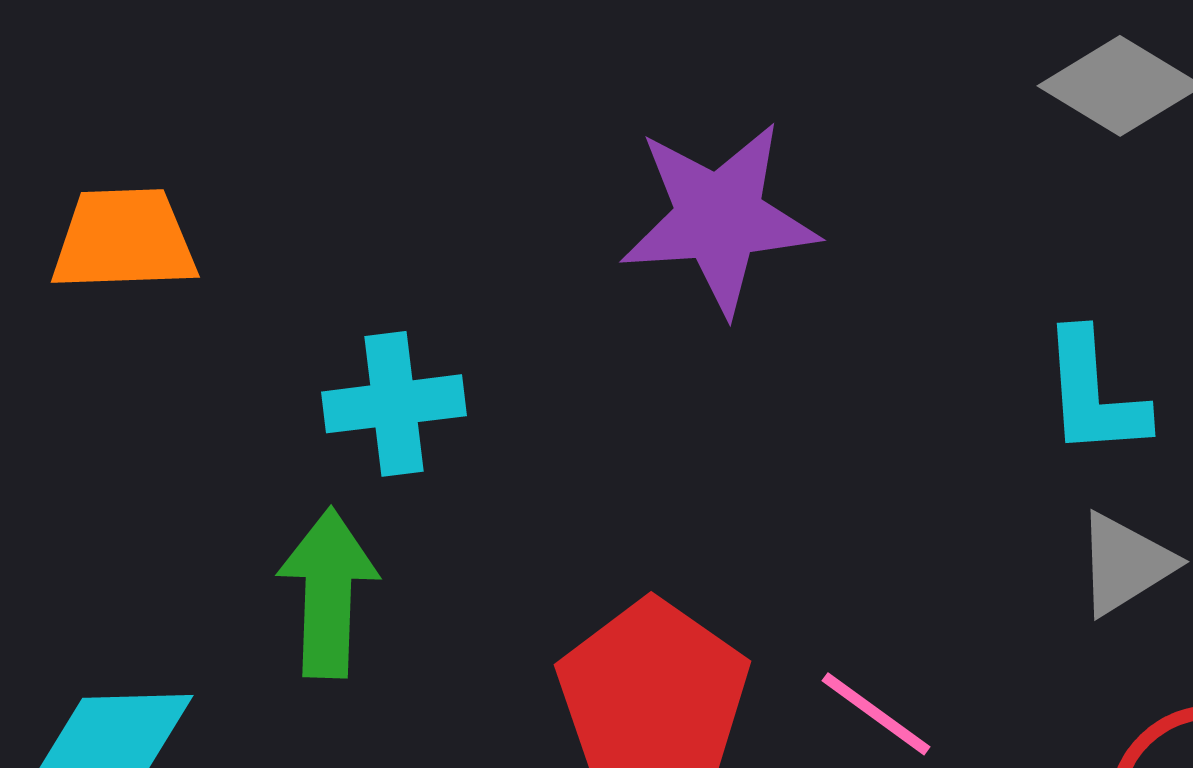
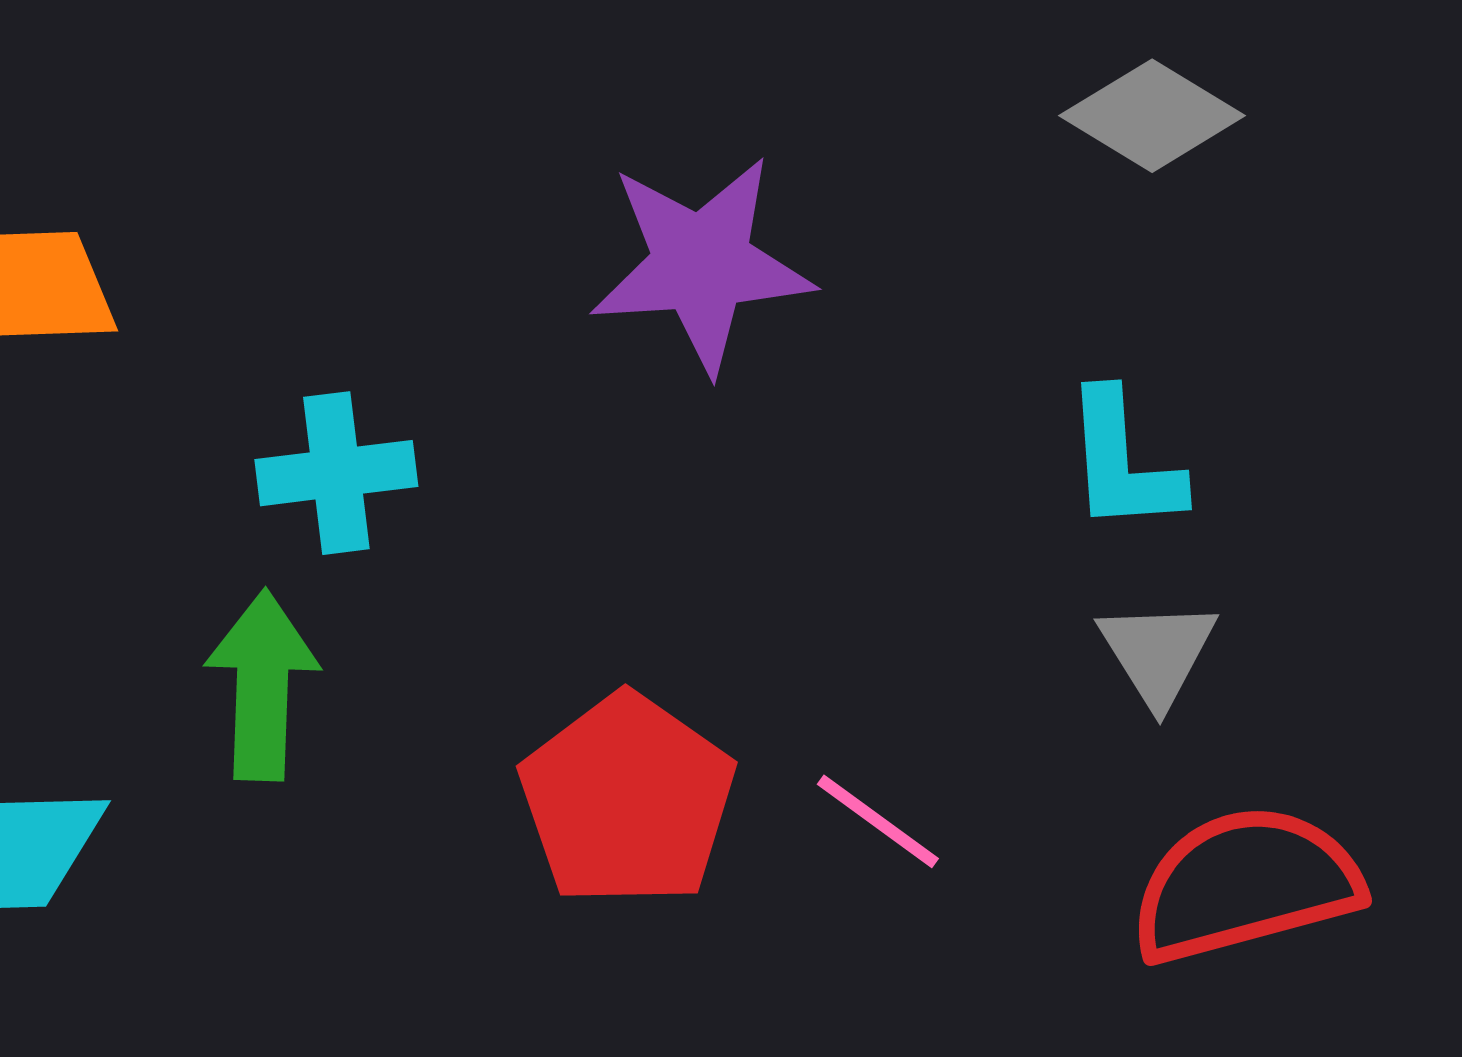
gray triangle: (1125, 564) -> (1158, 653), turned -30

